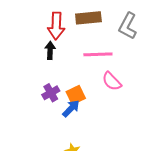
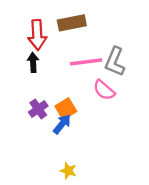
gray L-shape: (128, 26) -> (115, 62), moved

